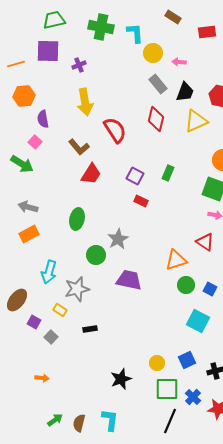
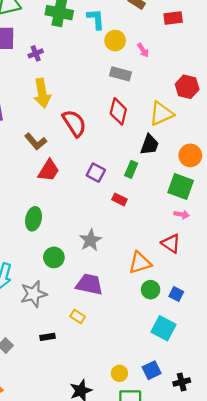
pink arrow: (179, 62) -> (143, 50), turned -128
gray rectangle: (158, 84) -> (120, 74), turned -36
black trapezoid: (185, 92) -> (149, 145), moved
red rectangle: (141, 201) -> (119, 199), moved
gray star: (118, 239) -> (90, 240), moved
yellow rectangle: (60, 310) -> (78, 316), moved

